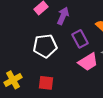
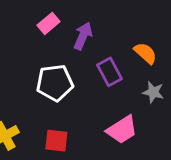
pink trapezoid: (88, 62) -> (122, 130), moved

